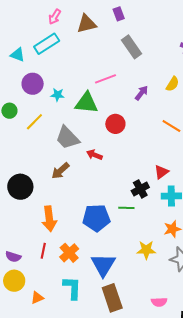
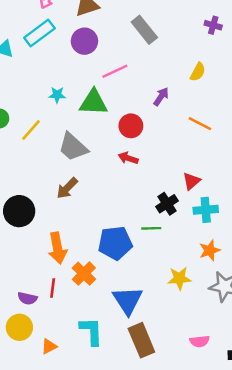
purple circle: (33, 84) -> (84, 41), moved
purple arrow: (142, 93) -> (161, 97), moved
red arrow: (94, 155) -> (128, 158), moved
orange cross: (69, 253) -> (84, 274), moved
purple semicircle: (13, 257) -> (27, 298), moved

